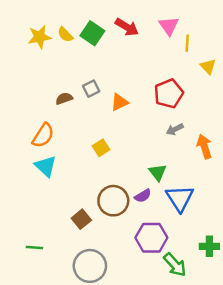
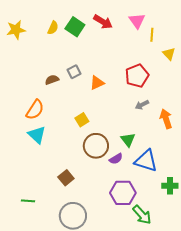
yellow semicircle: (65, 34) -> (53, 28), turned -112
yellow star: (39, 37) -> (16, 30), moved
blue triangle: (180, 198) -> (146, 161), turned -40
brown circle: (113, 201) -> (96, 146), moved
green cross: (209, 246) -> (170, 186), moved

